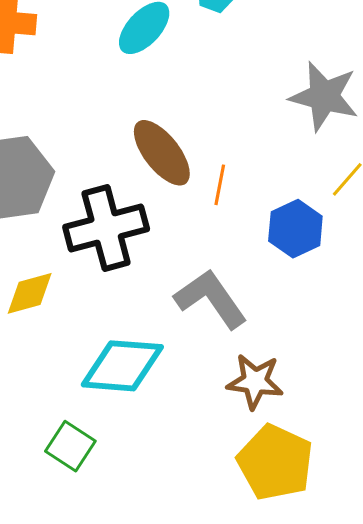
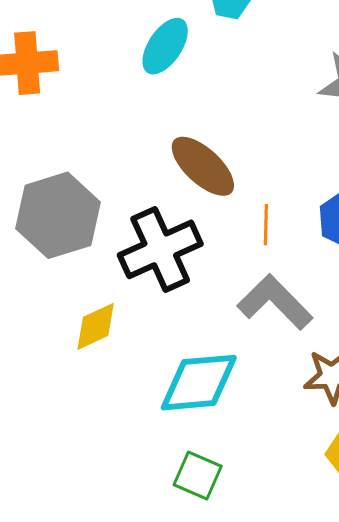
orange line: (220, 185) -> (266, 225), moved
green square: (70, 446) -> (198, 475), moved

